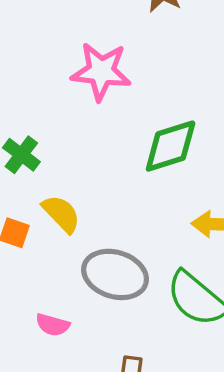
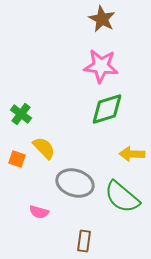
pink star: (101, 71) -> (101, 66), moved

